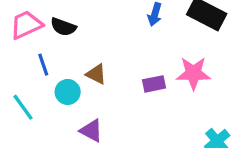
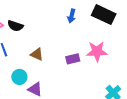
cyan circle: (68, 92) -> (19, 77), moved

